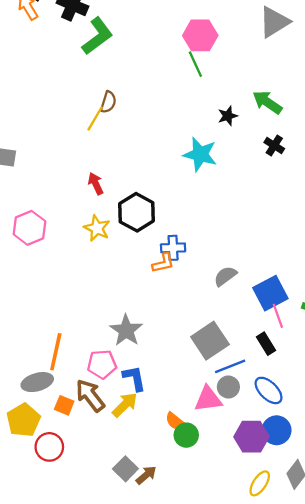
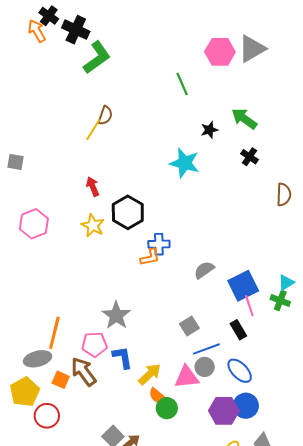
pink hexagon: (200, 35) -> (220, 52), moved
gray square: (210, 341) -> (189, 326), size x0.6
yellow arrow: (125, 405) -> (150, 374), moved

